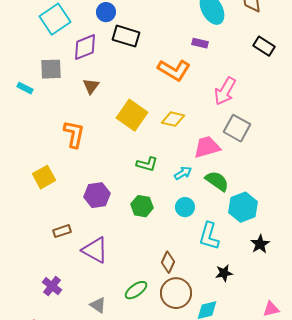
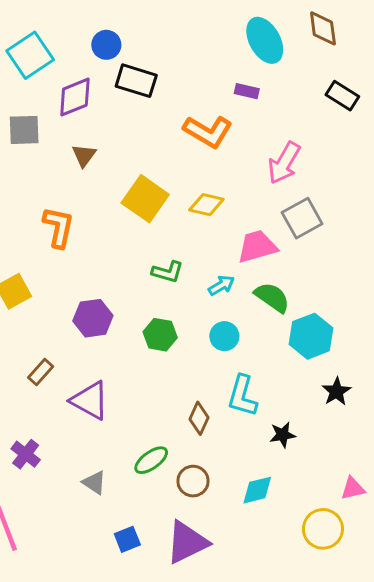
gray square: (237, 128) -> (302, 218), turned 32
brown rectangle: (62, 231) -> (41, 372), turned -30
cyan L-shape: (209, 236) -> (242, 396), moved
brown circle: (176, 293) -> (193, 481), moved, size x0.7

